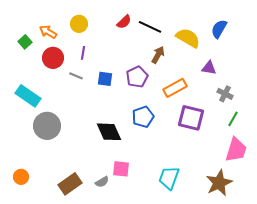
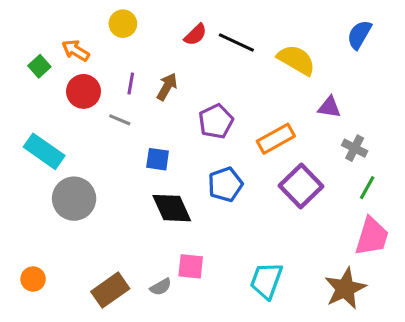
yellow circle: (79, 24) -> (123, 24), moved
blue semicircle: (219, 29) -> (359, 35), moved
brown arrow: (158, 55) -> (167, 87), moved
blue square: (105, 79) -> (158, 159), moved
purple square: (191, 118) -> (301, 186), turned 32

